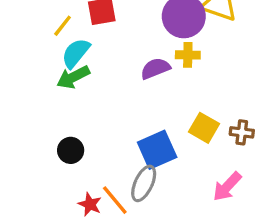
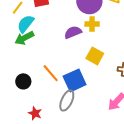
yellow square: (204, 128) -> (95, 56), moved
orange line: (115, 200) -> (51, 73), moved

